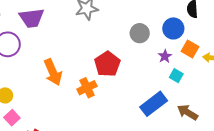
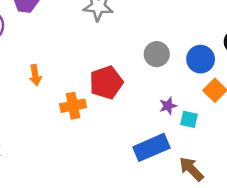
purple star: (165, 56) -> (168, 106), moved
orange arrow: (53, 72) -> (35, 75), size x0.6
cyan square: (176, 76) -> (189, 119), turned -32

